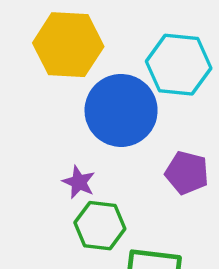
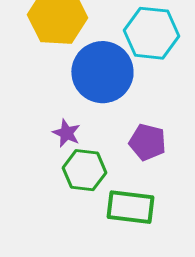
purple pentagon: (187, 173) -> (147, 142), moved

